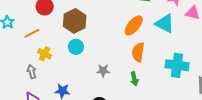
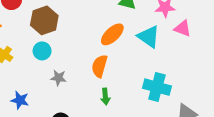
orange semicircle: (138, 52) -> (99, 66), moved
gray star: (103, 71) -> (58, 78), moved

